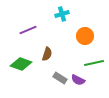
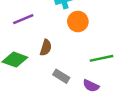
orange circle: (85, 36) -> (78, 22), moved
purple semicircle: (78, 80) -> (91, 86), moved

